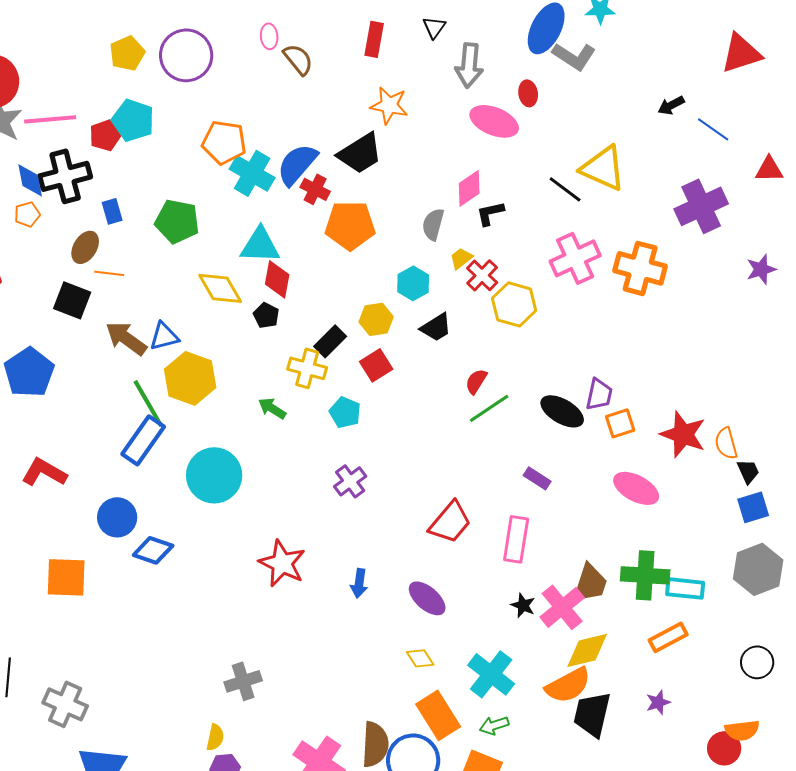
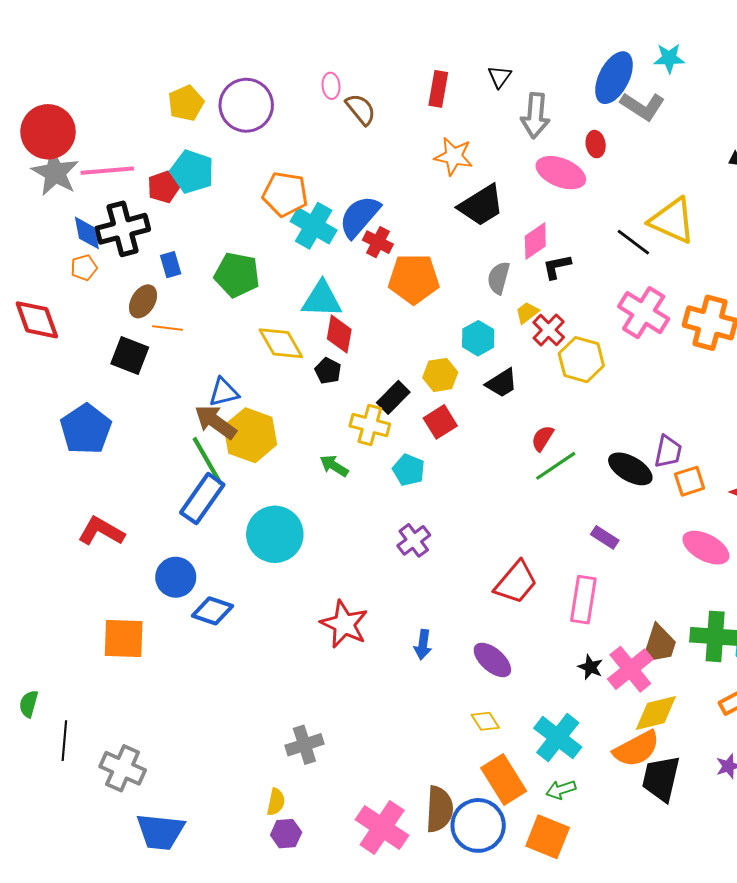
black trapezoid: (360, 153) -> (481, 205), moved
pink cross: (575, 258) -> (644, 313), turned -33
brown arrow: (126, 338) -> (216, 422), moved

